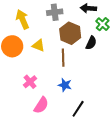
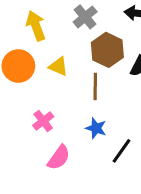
gray cross: (55, 12) -> (85, 17), turned -35
black line: (78, 109) -> (122, 151), moved

